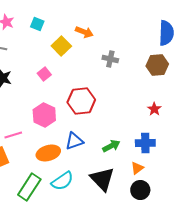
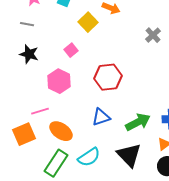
gray cross: (110, 59) -> (153, 35), moved, turned 35
pink hexagon: (44, 115) -> (59, 81), moved
green arrow: (111, 146) -> (138, 122), size x1.4
orange ellipse: (48, 153) -> (61, 131), moved, turned 50

